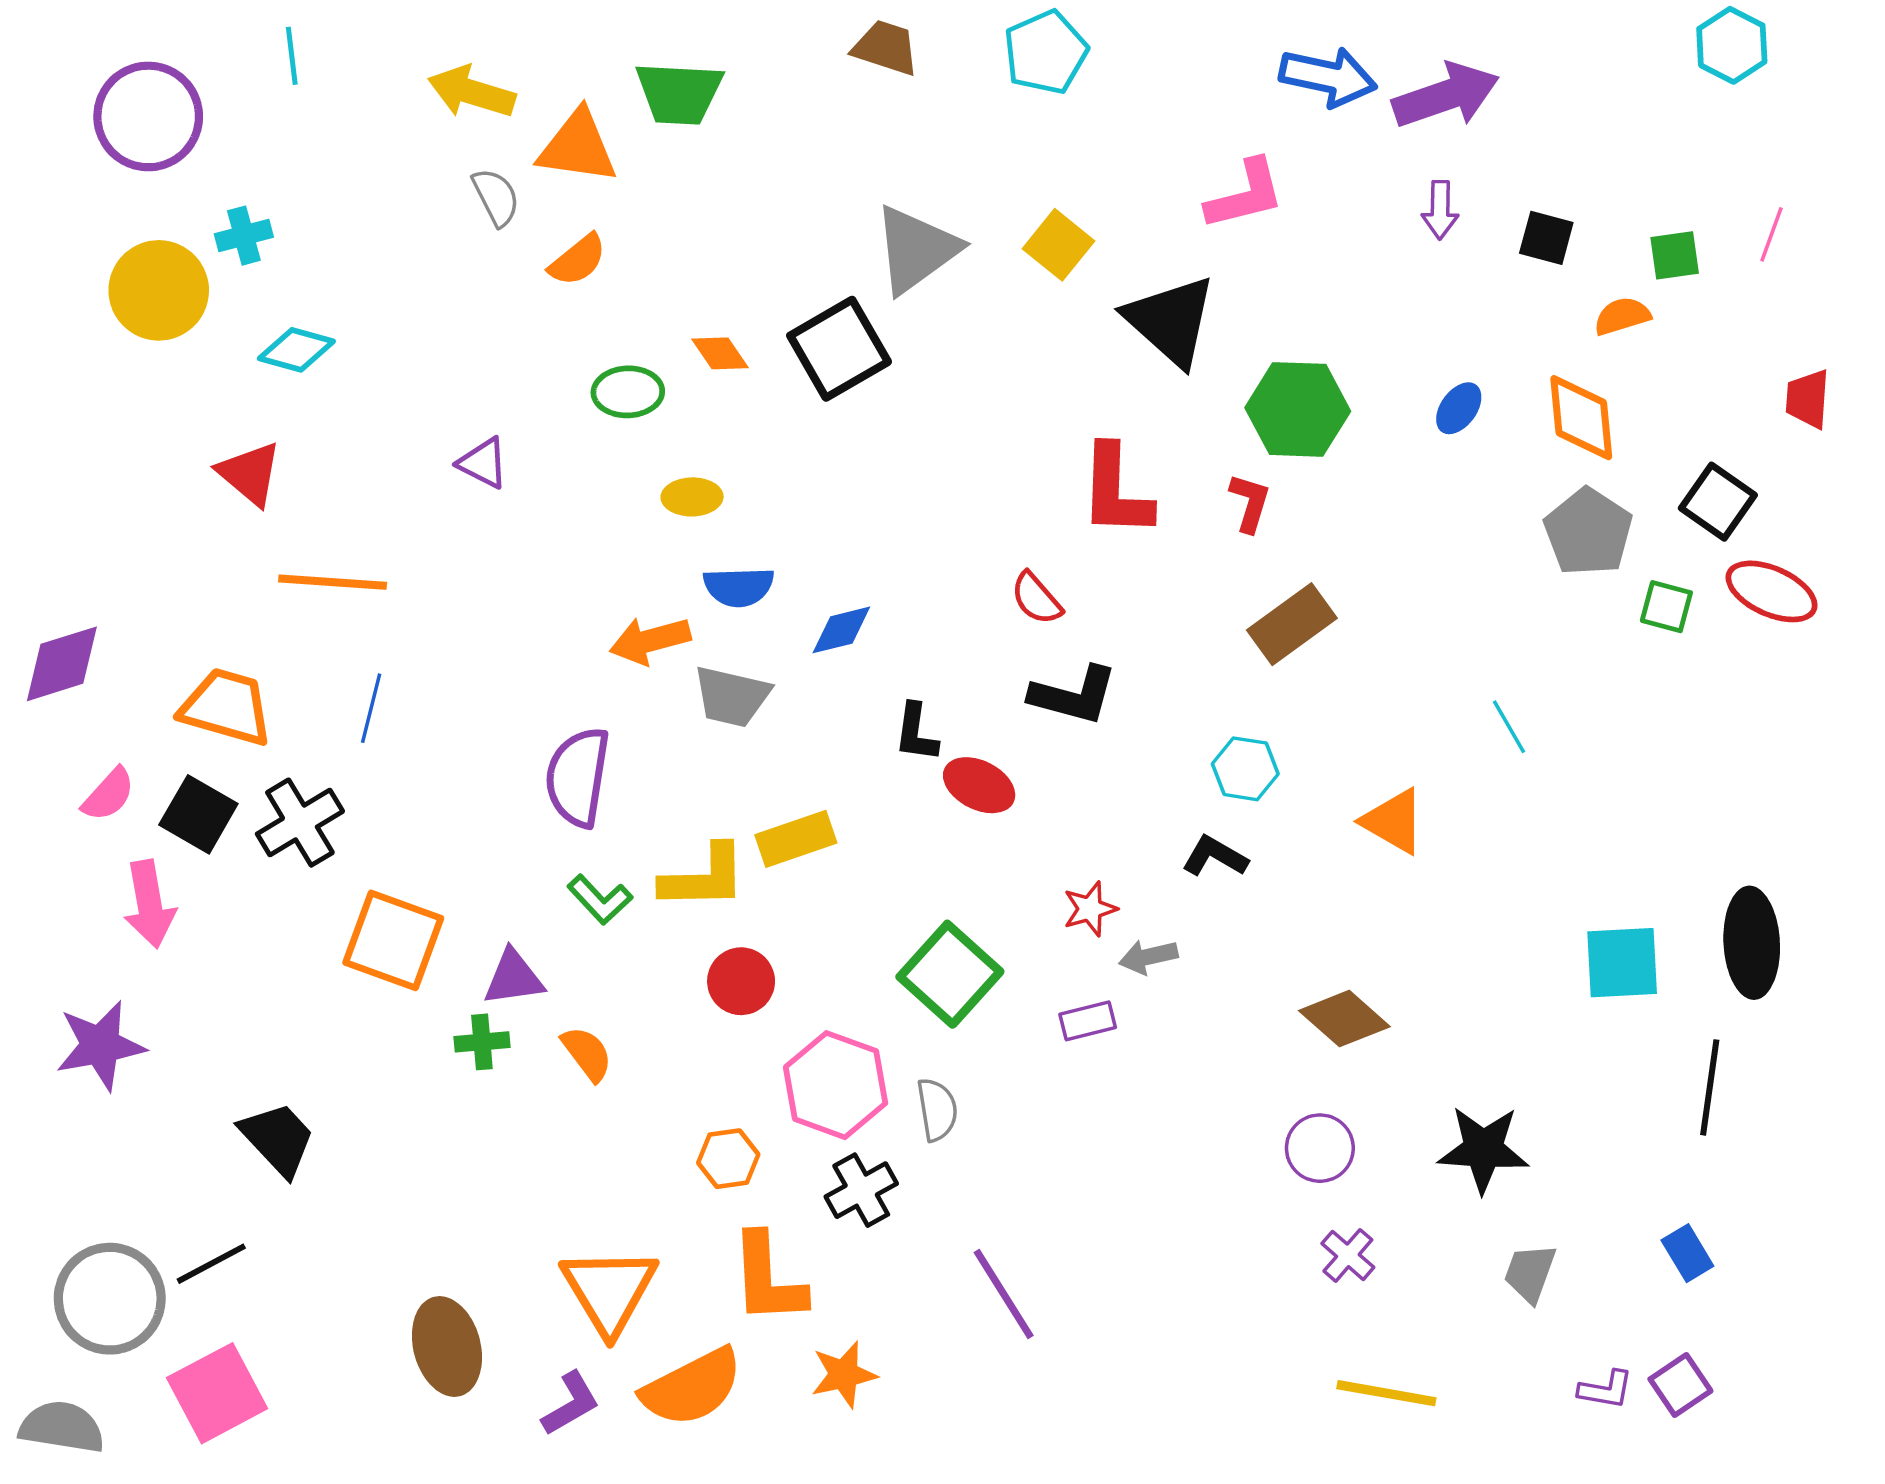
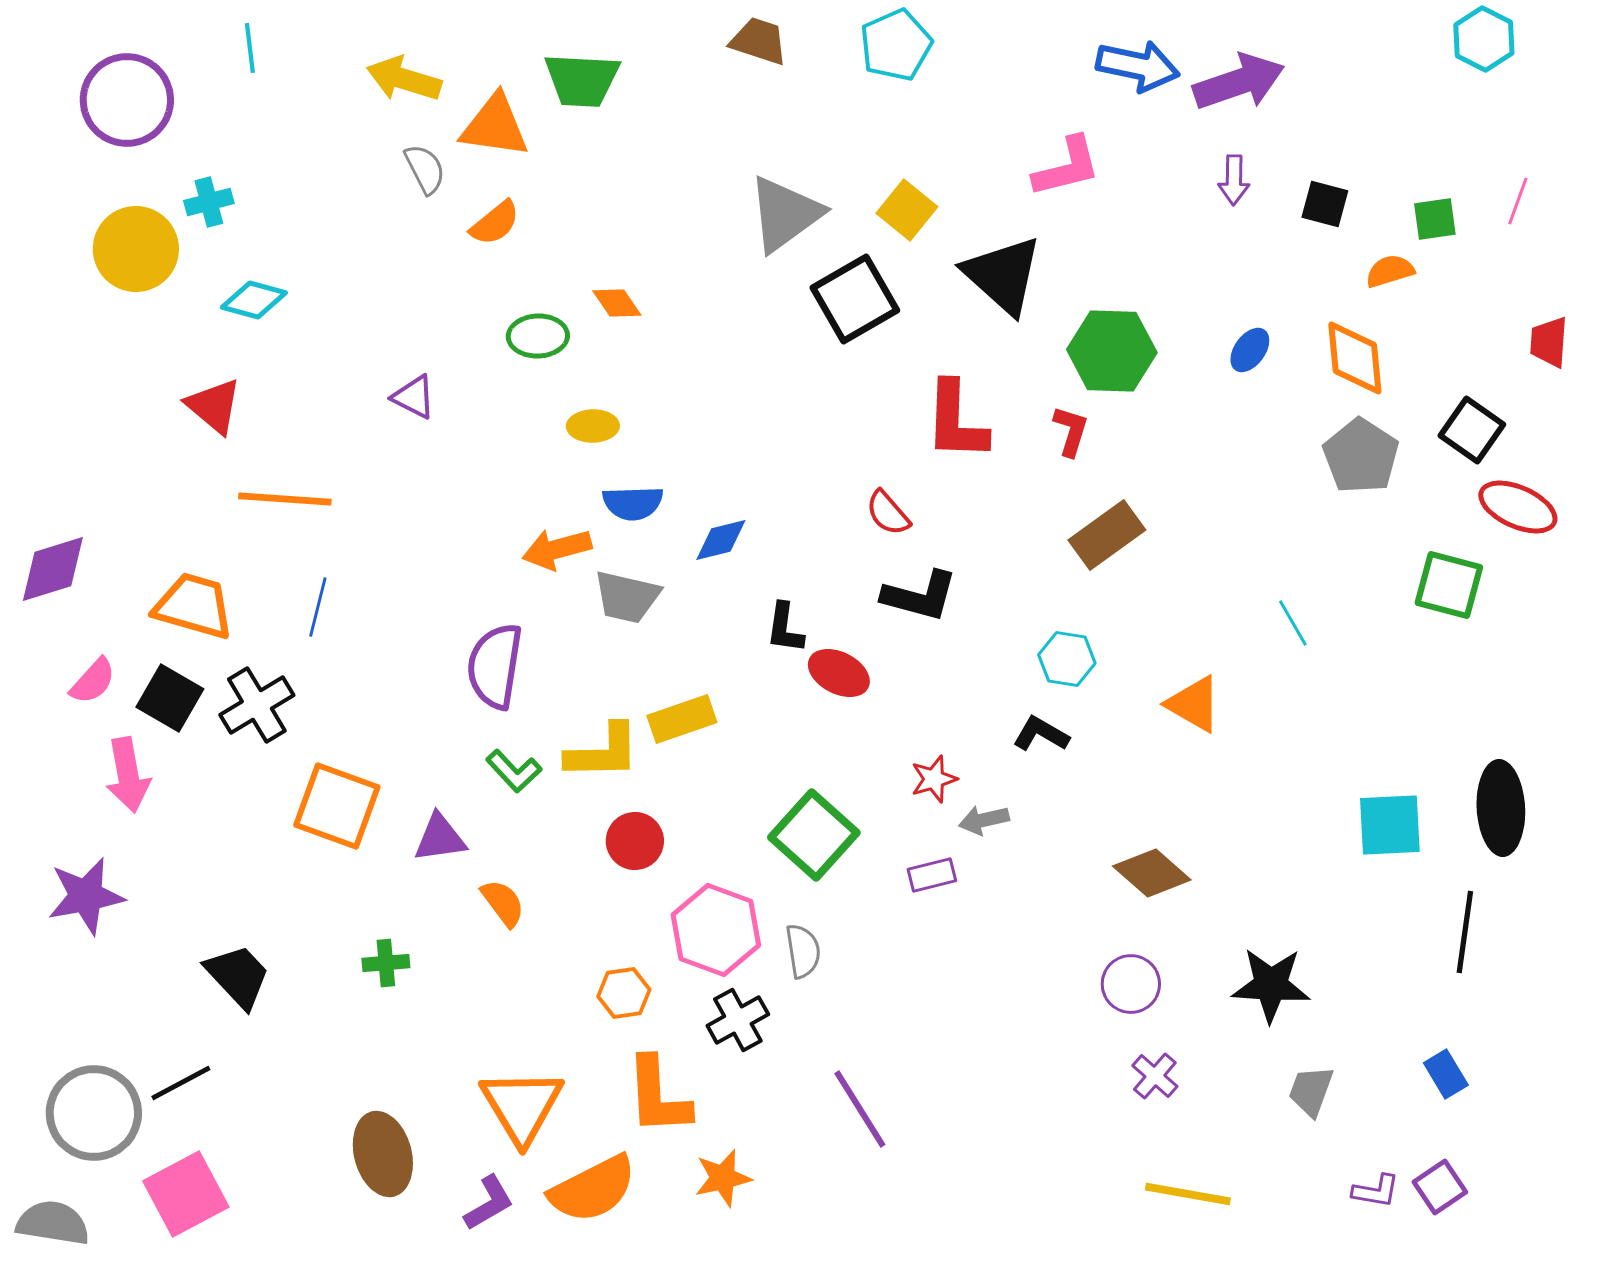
black square: (839, 349) -> (855, 299), moved
green square: (1666, 607) -> (1449, 585), moved, size x1.5
green cross: (482, 1042) -> (386, 963), moved

